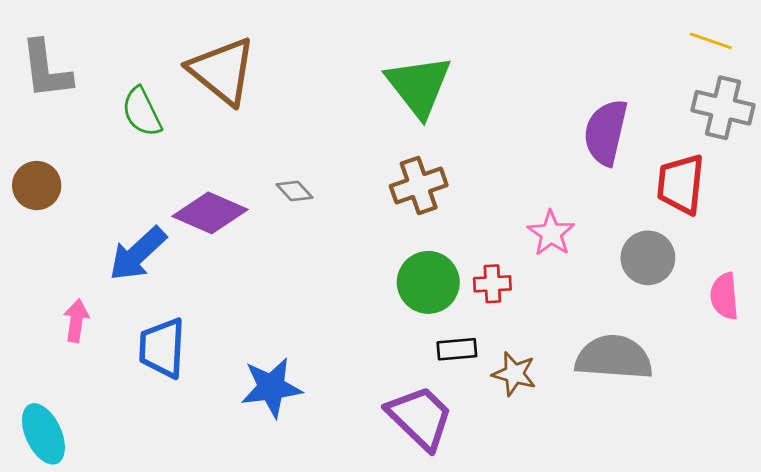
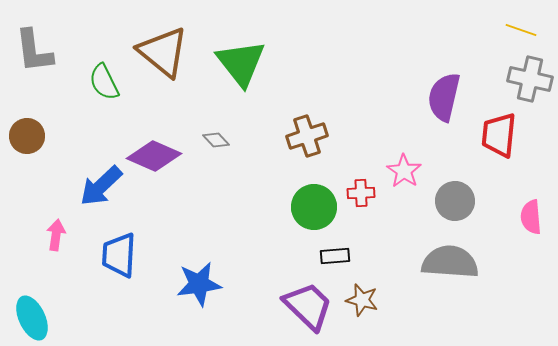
green triangle: (419, 86) -> (241, 63), moved
gray circle: (648, 258) -> (455, 201), moved
red cross: (492, 284) -> (361, 193), moved
brown star: (514, 374) -> (362, 300), moved

